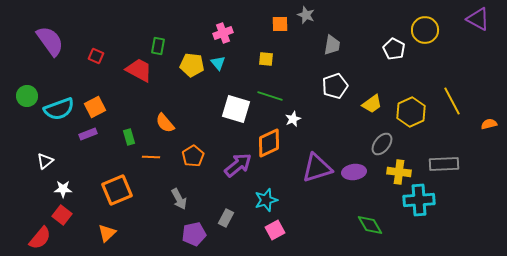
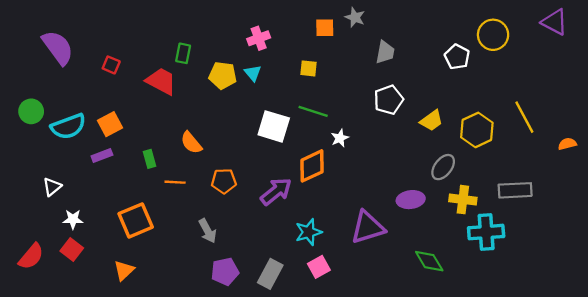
orange pentagon: (193, 156) -> (224, 181), turned 30
purple triangle: (317, 168) -> (368, 227), moved
gray rectangle: (226, 218) -> (270, 274), moved, size x1.4
red semicircle: (40, 238) -> (31, 256), moved

